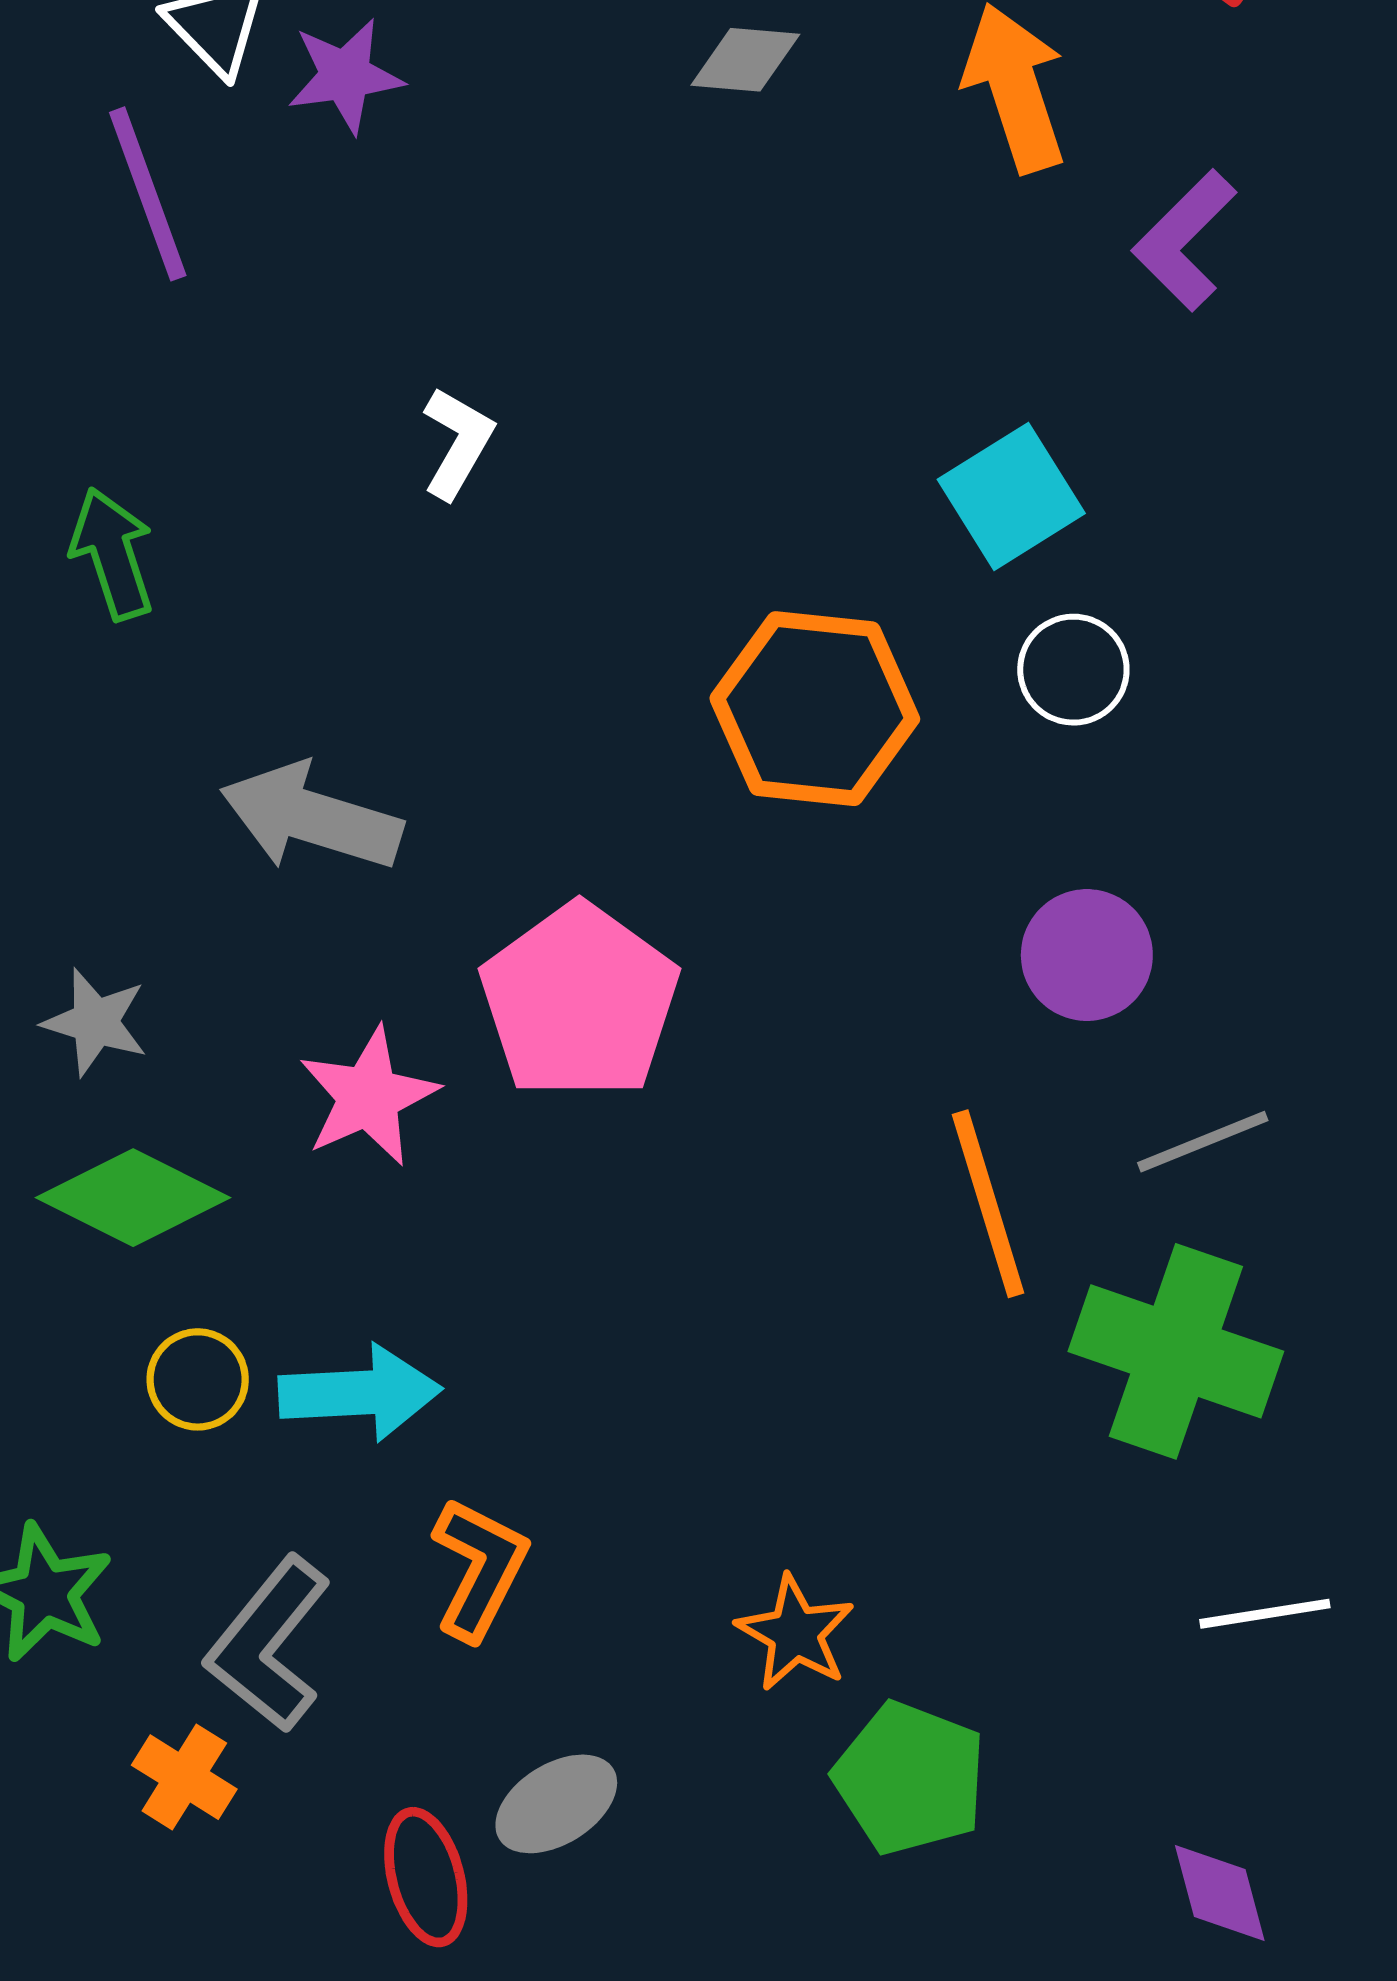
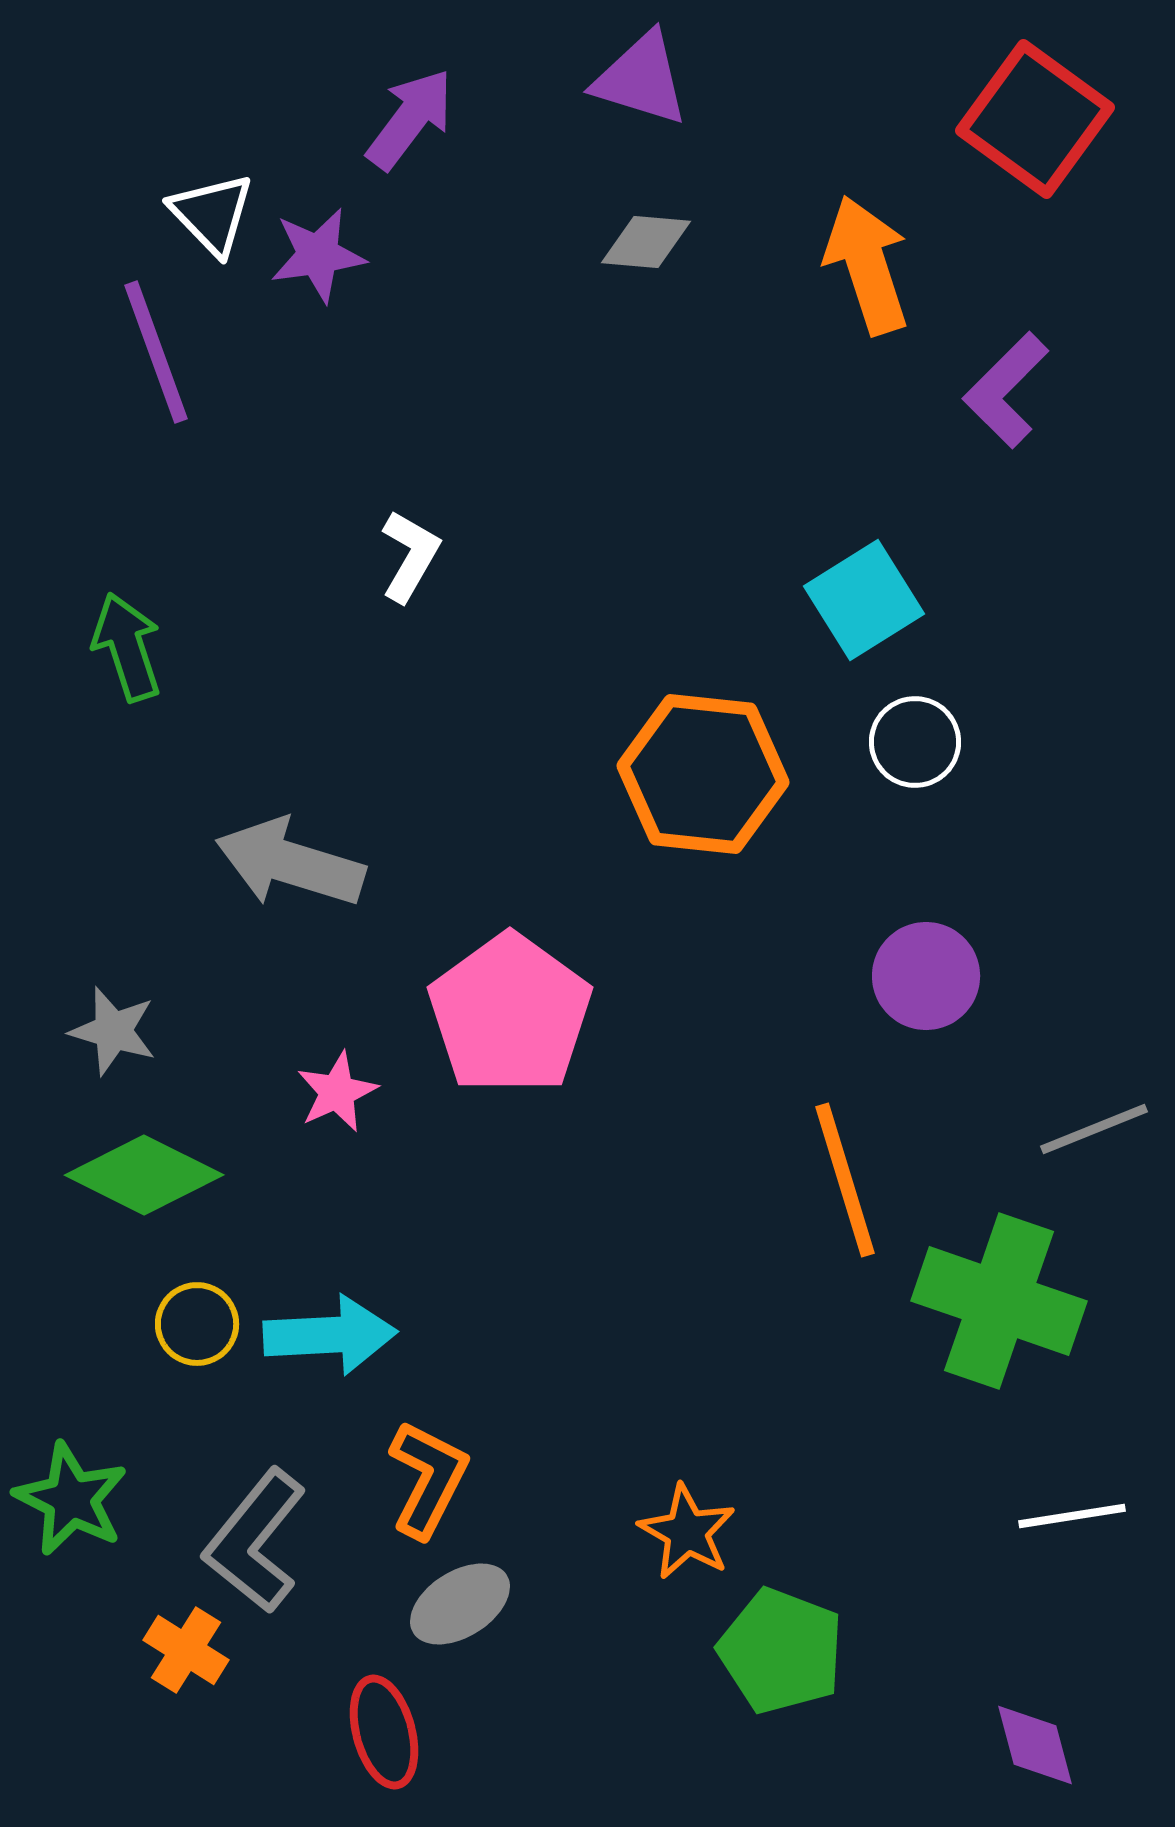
pink star: (368, 1096) -> (337, 1092), size x0.7
gray line: (1203, 1142) -> (1094, 1129), moved
gray ellipse: (556, 1804) -> (460, 1604), moved

